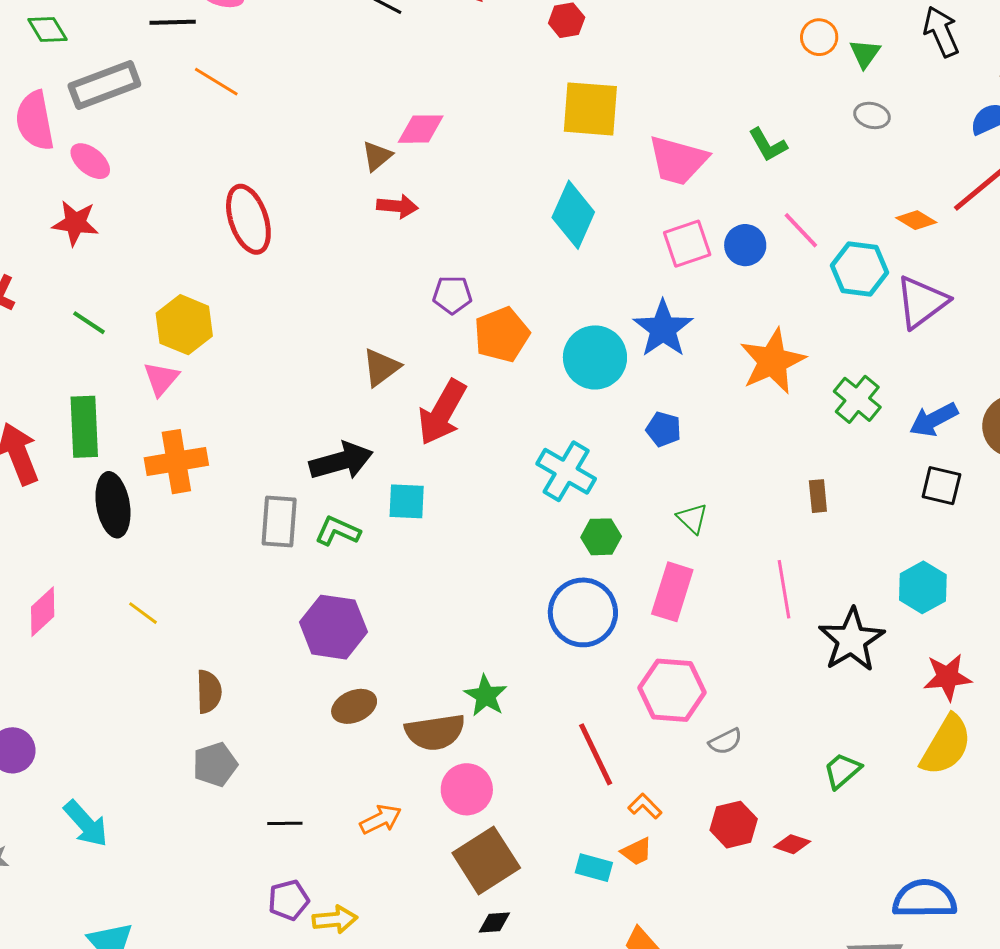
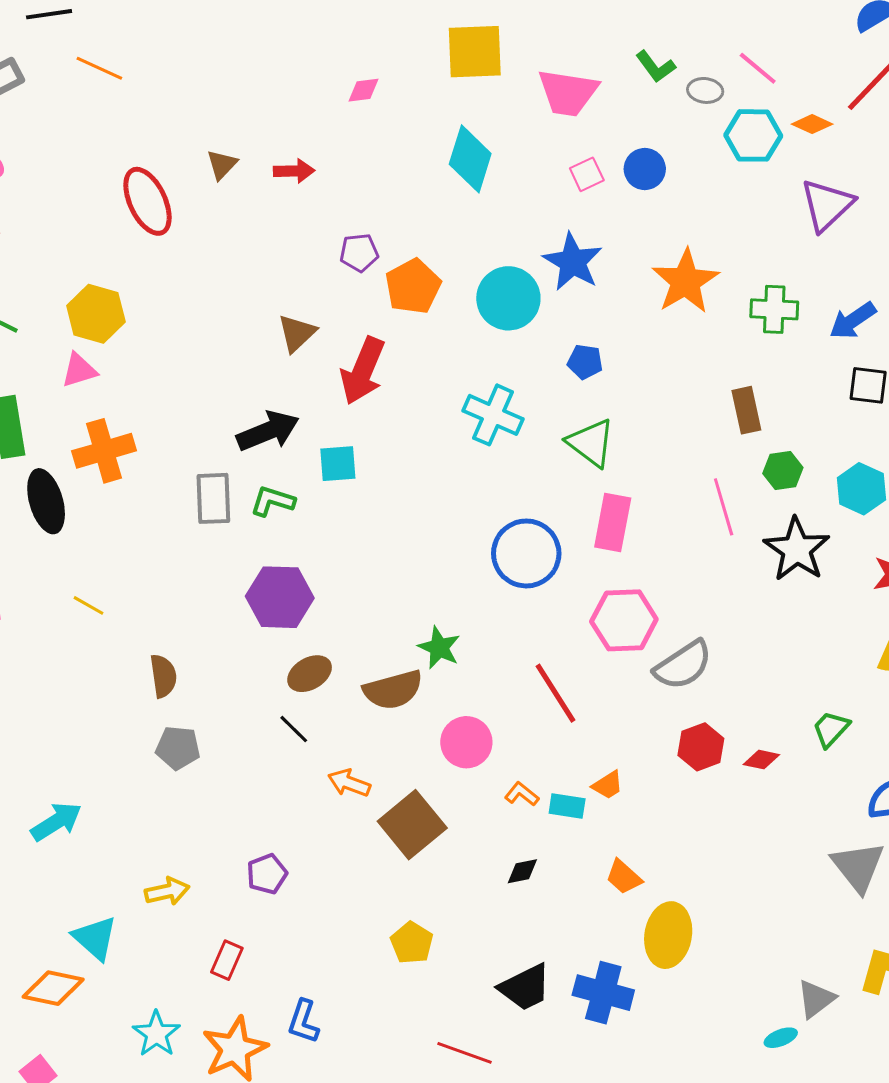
gray ellipse: (872, 115) -> (705, 90), moved
pink diamond: (421, 129) -> (363, 90), moved, size x0.7
brown triangle: (377, 156) -> (222, 165), moved
pink line: (801, 230) -> (758, 68), moved
pink square: (687, 244) -> (587, 174), size x0.7
cyan hexagon: (859, 269) -> (753, 135), moved
pink triangle: (161, 379) -> (79, 370), turned 39
green cross: (857, 399) -> (774, 309), turned -30
brown rectangle: (818, 496) -> (746, 410), size x1.4
green triangle: (692, 518) -> (591, 443), moved, size x1.6
green hexagon: (601, 537) -> (783, 470), moved
gray semicircle: (725, 741) -> (683, 665), size x1.8
gray pentagon: (215, 765) -> (178, 748), turned 30
green trapezoid: (842, 771) -> (831, 729), moved
pink circle: (467, 789) -> (466, 742), moved
orange L-shape: (645, 806) -> (522, 794), moved
orange arrow: (381, 819) -> (349, 783), turned -126
black line: (285, 823) -> (294, 729), moved, turned 52
cyan arrow: (86, 824) -> (56, 822), turned -74
brown square: (486, 860) -> (412, 825), moved
yellow arrow: (335, 919) -> (167, 891), moved
black diamond: (494, 923) -> (522, 871), moved

